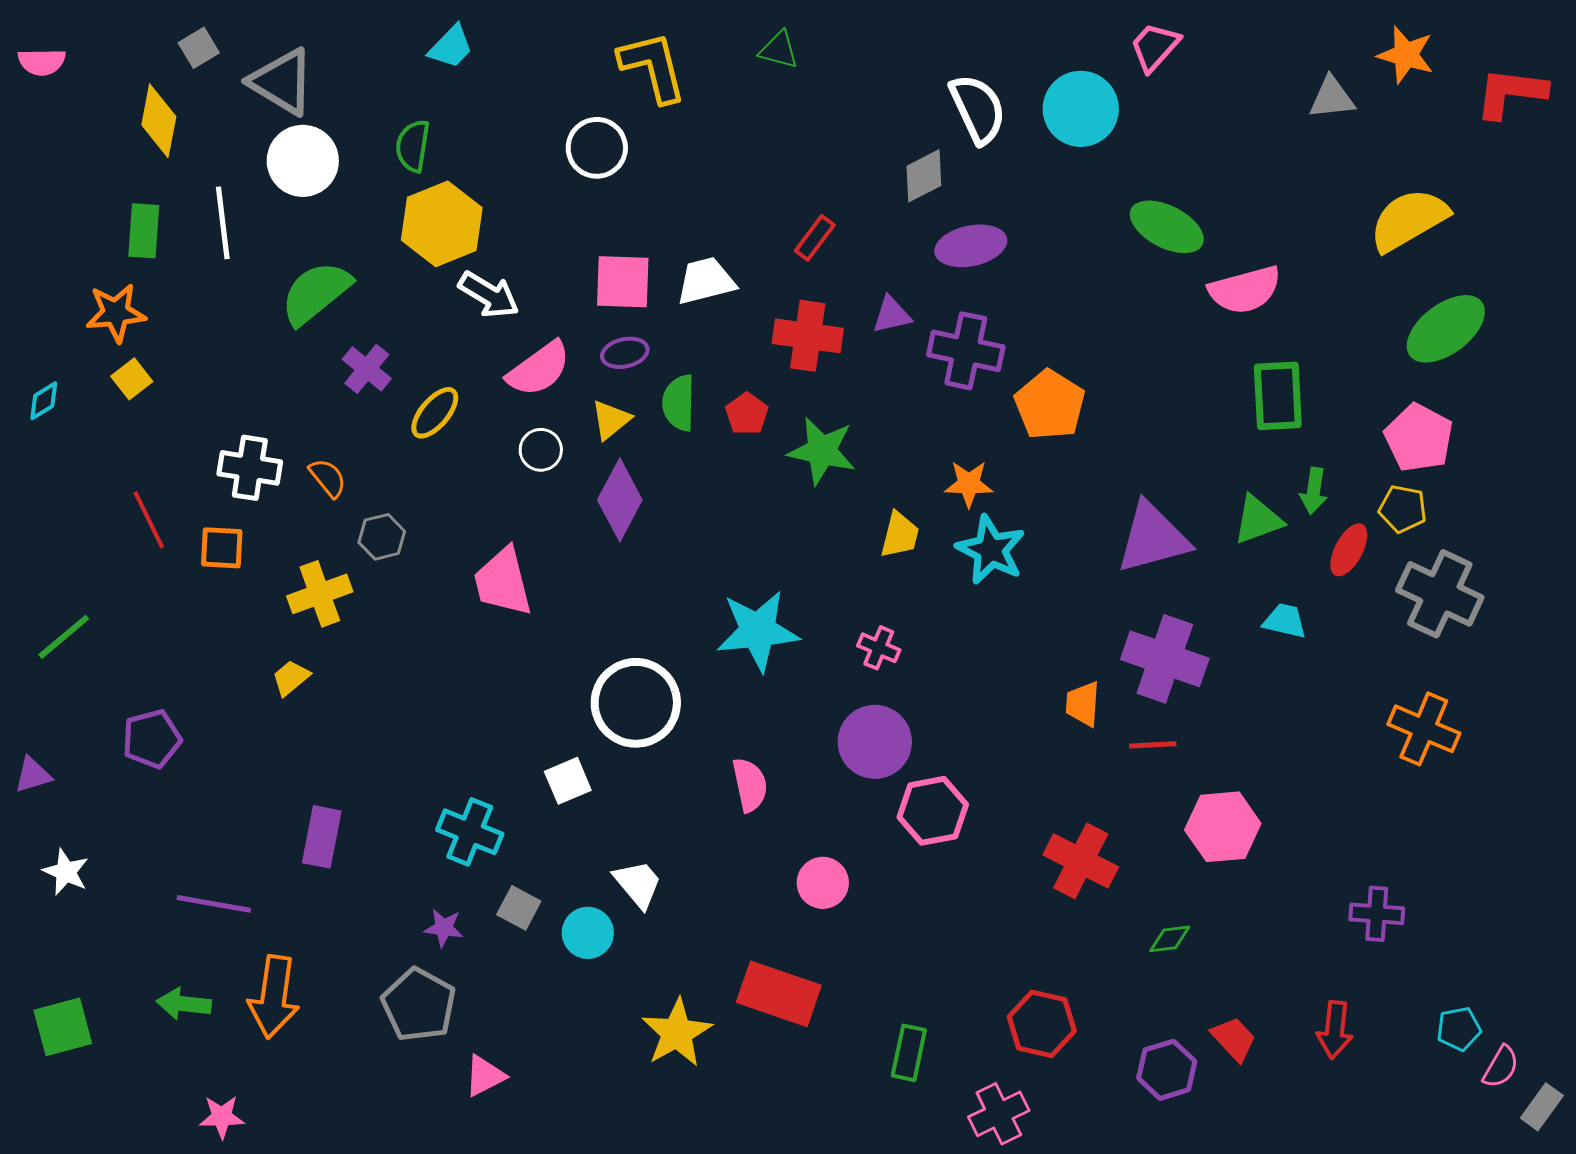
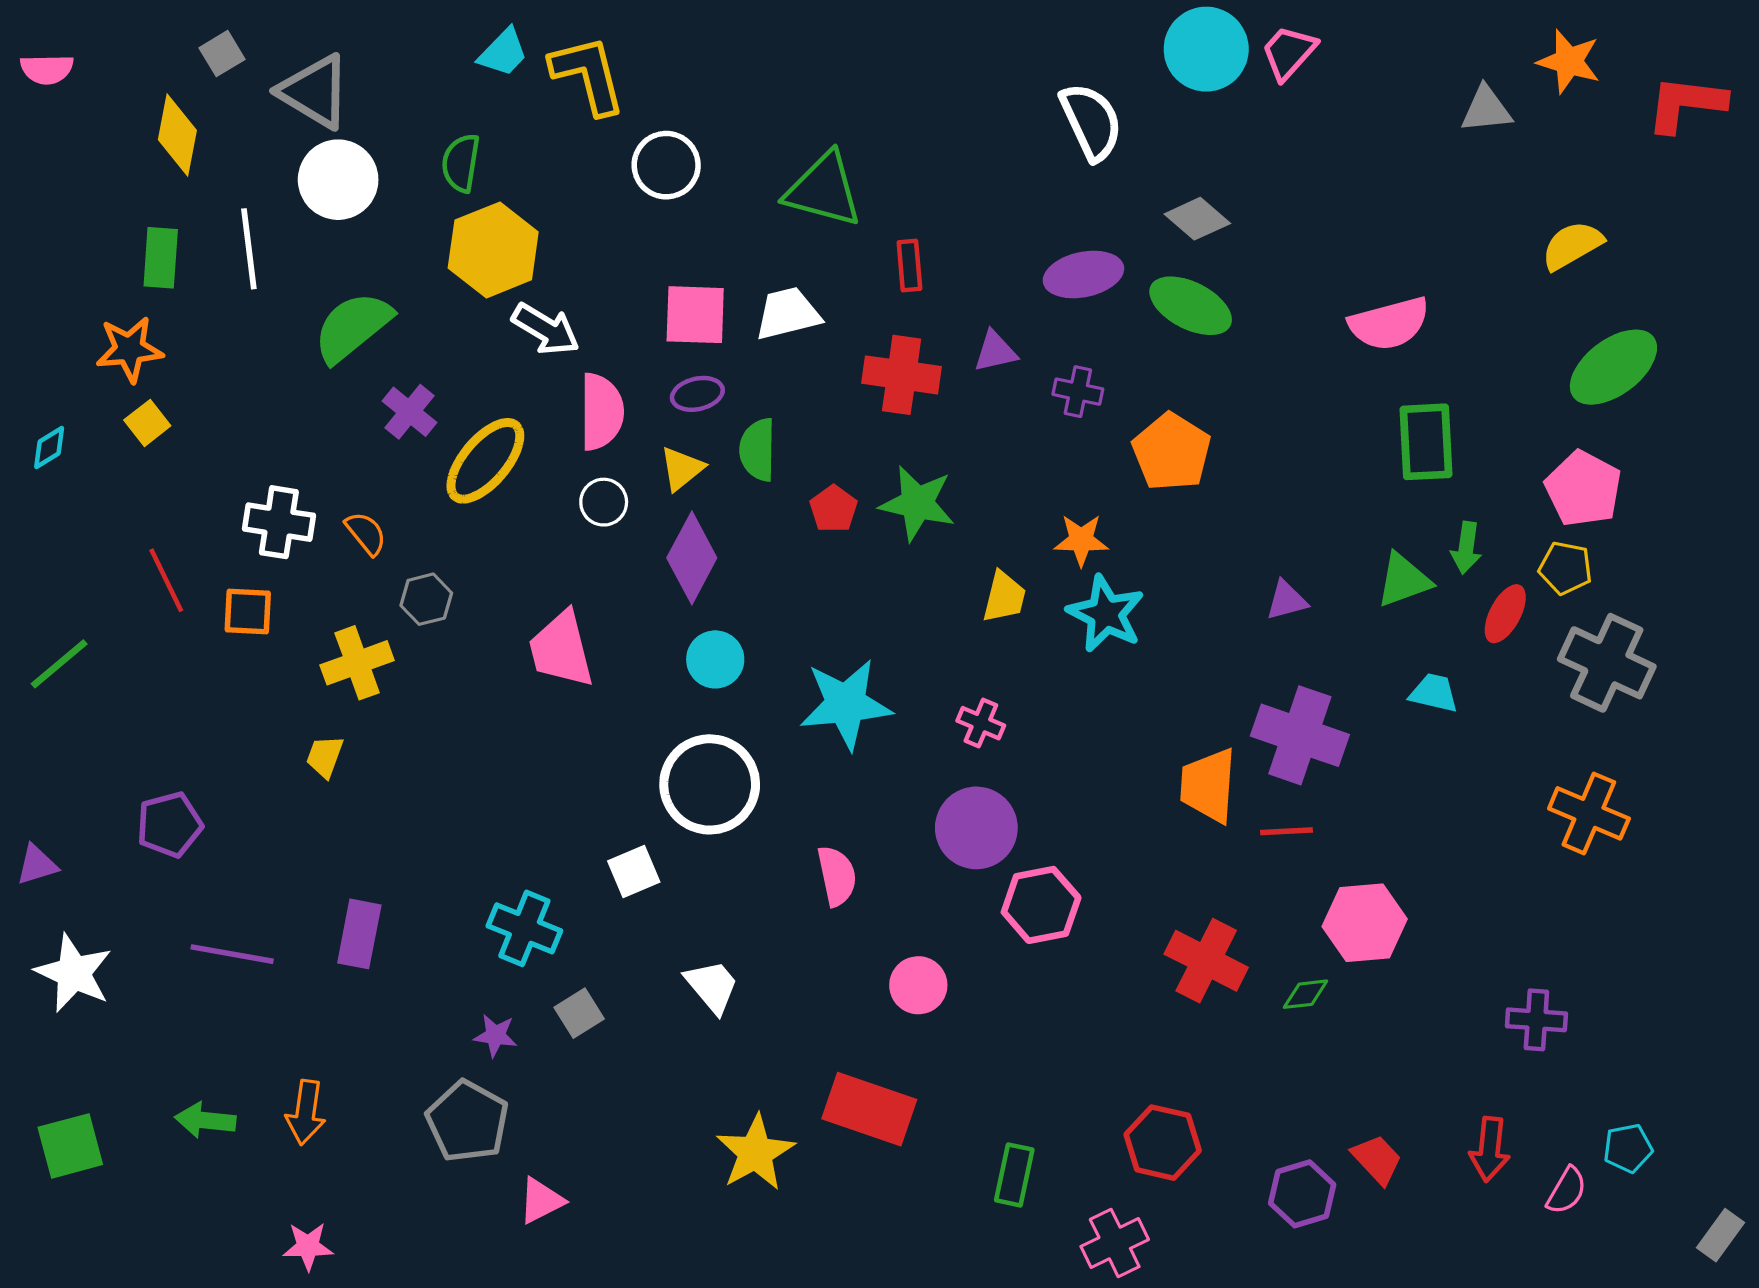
green triangle: (779, 50) -> (823, 190), moved, size x1.8
yellow L-shape: (653, 67) -> (588, 75), moved
cyan circle: (1081, 109) -> (1206, 49), moved
gray diamond: (924, 176) -> (1197, 219), moved, turned 68
yellow semicircle: (1409, 220) -> (1572, 245), size x0.7
green ellipse: (1167, 227) -> (1191, 306), moved
red rectangle: (815, 238) -> (909, 266), turned -42
purple cross: (966, 351) -> (1078, 392), size x0.6
pink semicircle: (539, 369) -> (601, 412), turned -54
yellow ellipse: (435, 413) -> (485, 461), size x1.5
red pentagon: (747, 414) -> (834, 509), moved
purple triangle: (1153, 538) -> (1287, 600), size x0.5
green line: (64, 637) -> (59, 664), moved
yellow trapezoid: (291, 678) -> (325, 757), turned -30
orange trapezoid: (1083, 704) -> (1208, 786), size x1.5
white star: (66, 872) -> (74, 973), size x1.5
purple line: (214, 904) -> (232, 954), moved
gray square: (519, 908) -> (579, 1013), turned 30
cyan circle: (588, 933) -> (715, 659), moved
green diamond: (1170, 939) -> (1305, 994), moved
orange arrow: (274, 997) -> (306, 1112), size x0.7
pink semicircle: (1501, 1067) -> (1567, 1191), moved
pink star: (222, 1117) -> (308, 1246), moved

